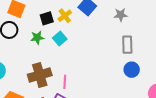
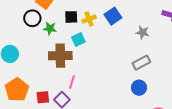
green star: (37, 38) -> (50, 28), moved
gray rectangle: (127, 45) -> (141, 63), turned 48
brown cross: (40, 75) -> (60, 56), moved

